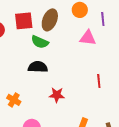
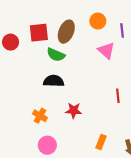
pink triangle: (88, 38) -> (106, 50), turned 36
orange cross: (14, 100) -> (40, 116), moved

